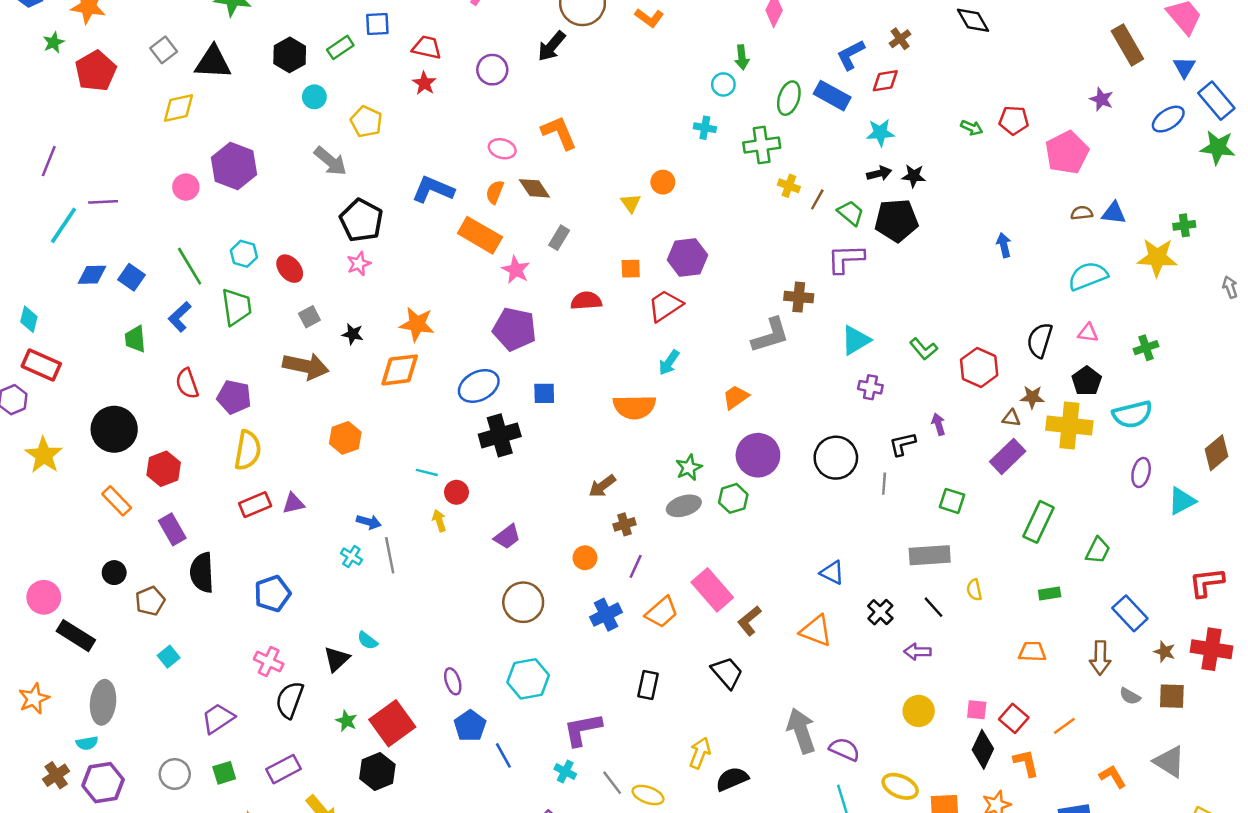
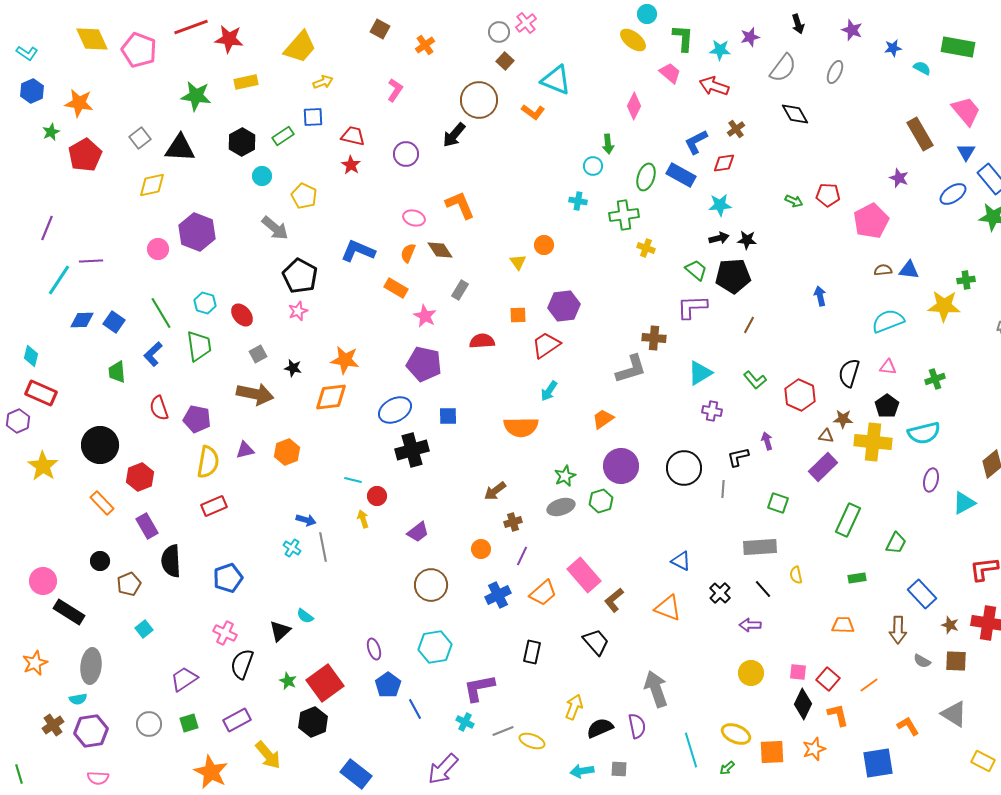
brown line: (817, 199) -> (749, 325), moved
orange rectangle: (480, 235) -> (396, 288), size x0.7
purple triangle: (293, 503) -> (245, 450), moved
purple semicircle: (844, 749) -> (637, 726), moved, turned 55
gray line: (612, 783) -> (503, 731), turned -75

